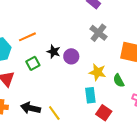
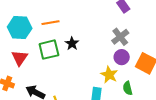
purple circle: (71, 56) -> (122, 57), moved
green square: (33, 63) -> (49, 50), size x1.5

